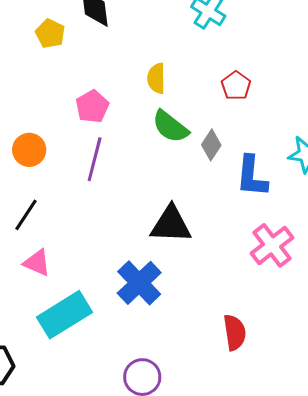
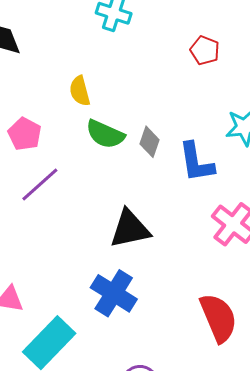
red pentagon: (236, 86) -> (205, 50), moved
purple line: (95, 159) -> (40, 185), turned 48
red semicircle: (235, 332) -> (218, 318), size x1.4

